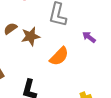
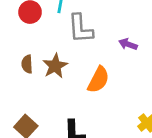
brown semicircle: (10, 29) -> (27, 64), turned -40

